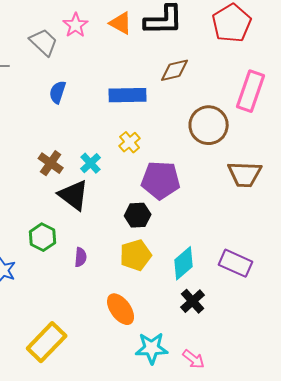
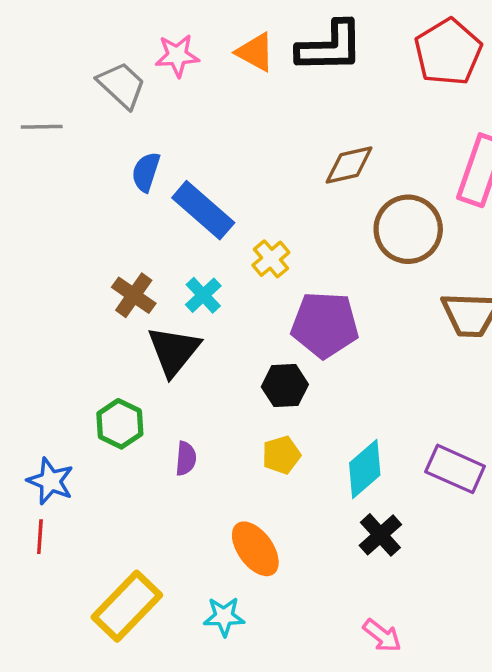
pink star: (76, 25) -> (177, 56), turned 30
brown diamond: (175, 70) -> (349, 165), moved
blue rectangle: (128, 95) -> (203, 210), moved, turned 42
black triangle: (74, 195) -> (174, 351), turned 32
yellow pentagon: (136, 255) -> (281, 455), size x0.7
cyan star: (152, 348) -> (224, 617), moved, size x0.7

